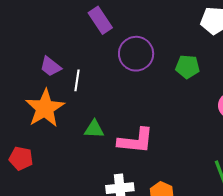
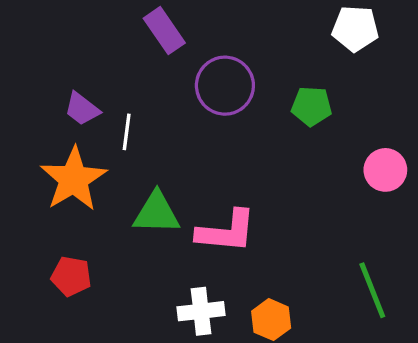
green triangle: (94, 129) -> (156, 213), size x1.4
red pentagon: (21, 158) -> (71, 276), moved

